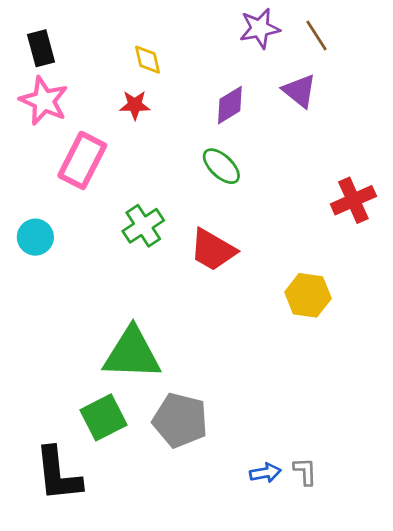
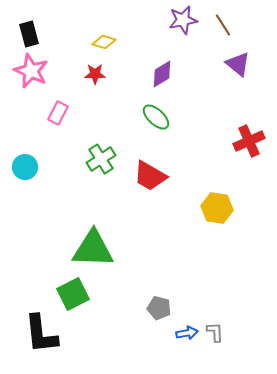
yellow diamond: (148, 60) -> (104, 42), turned -60
purple triangle: (299, 91) -> (238, 64), moved
pink rectangle: (82, 160) -> (58, 113), size x0.6
gray pentagon: (180, 420) -> (159, 308), moved, size x0.6

